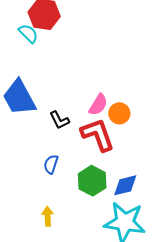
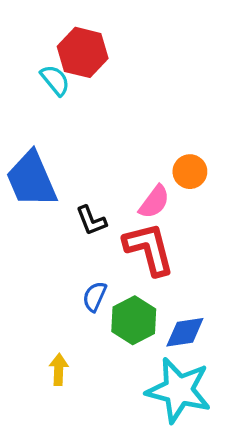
orange circle: (119, 113) -> (190, 172), moved
blue semicircle: (51, 164) -> (95, 297), moved

